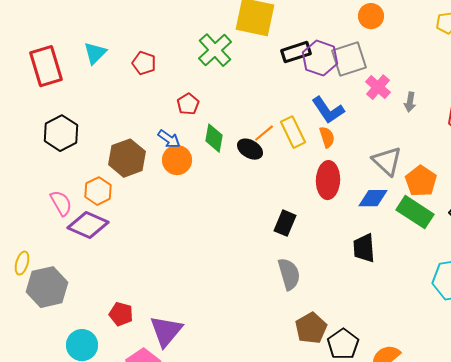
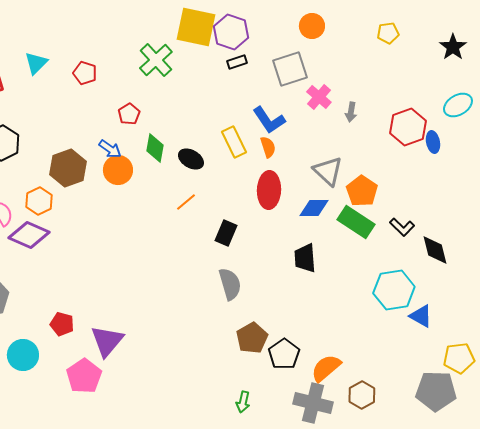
black rectangle: (296, 52) -> (237, 62), size x0.7
purple hexagon: (320, 58) -> (231, 32), moved
orange line: (264, 133) -> (186, 202), moved

